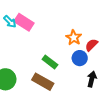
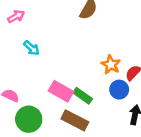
pink rectangle: (24, 22) -> (61, 91), moved

